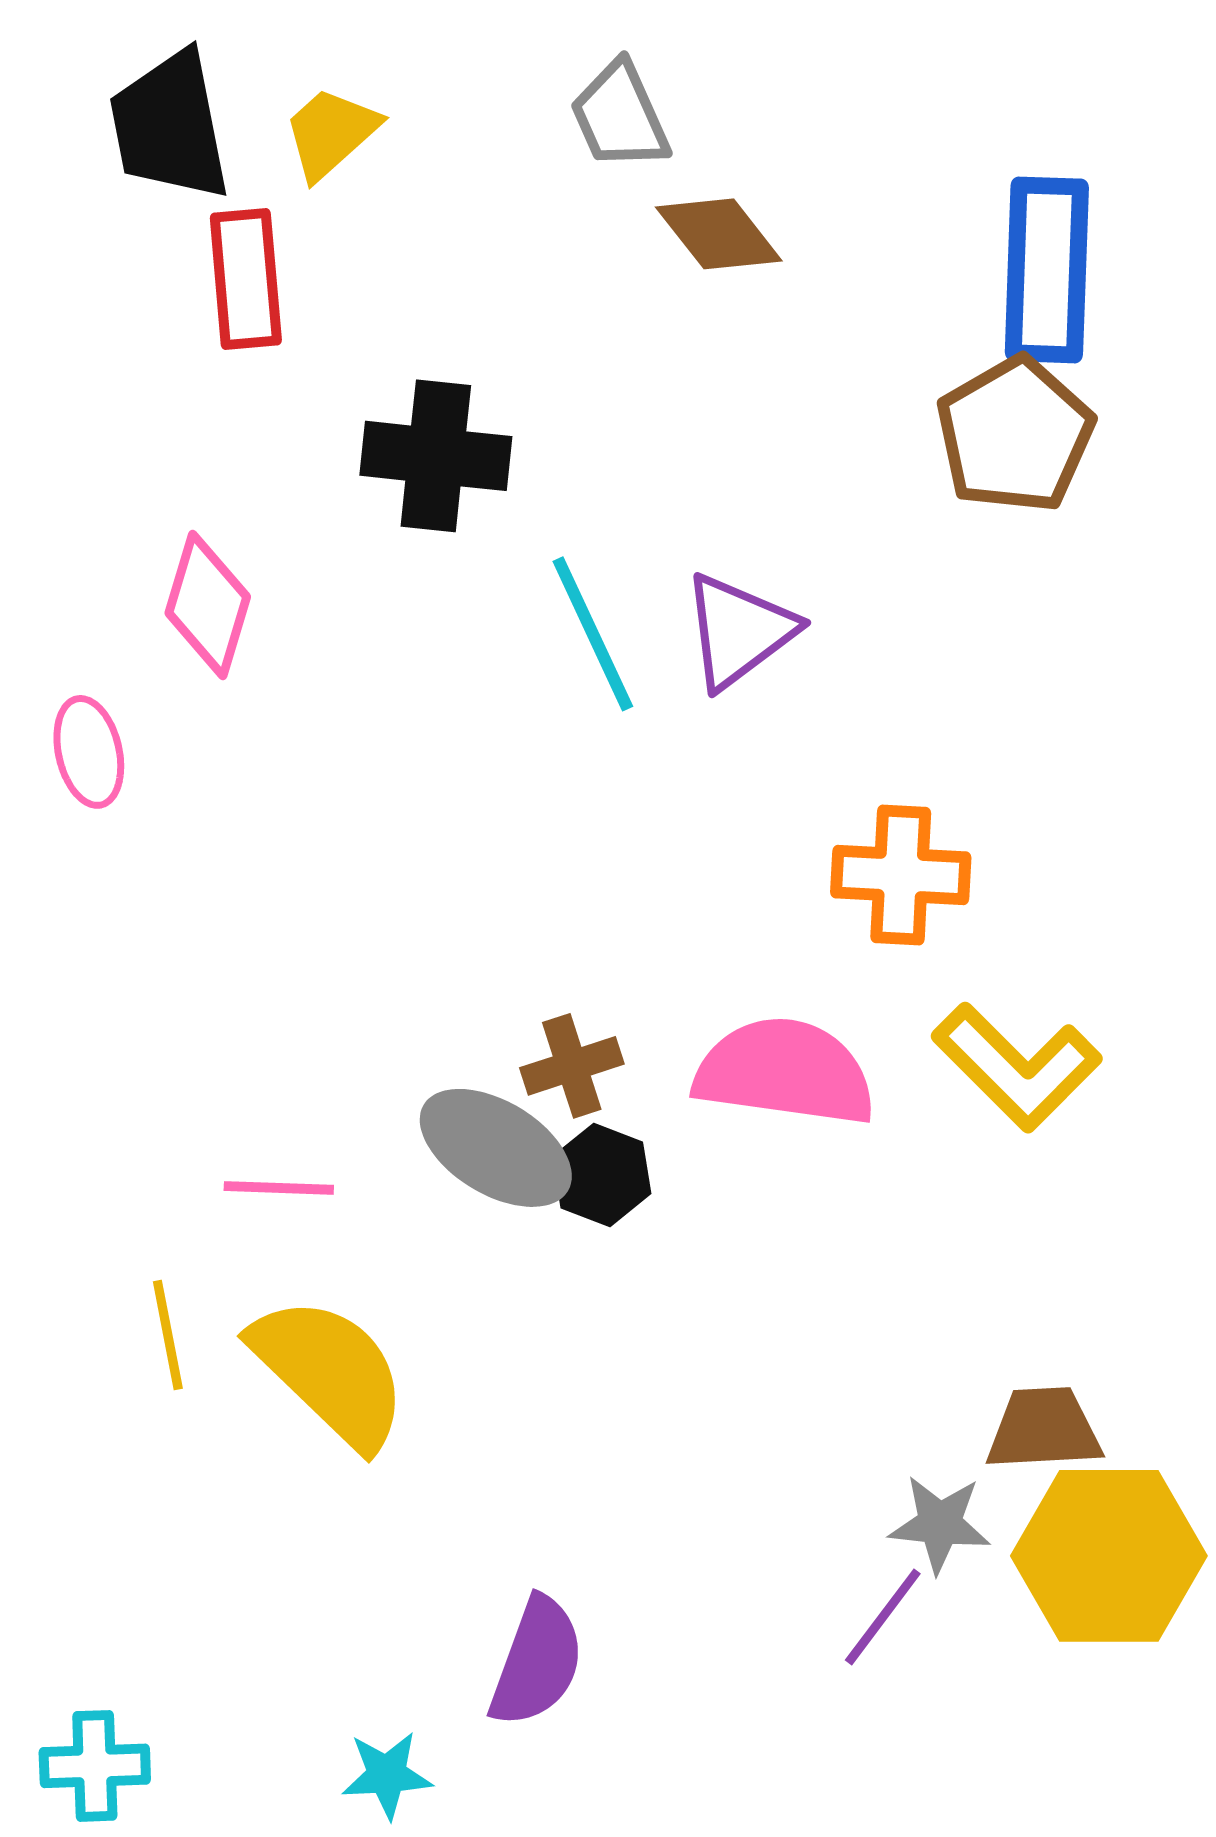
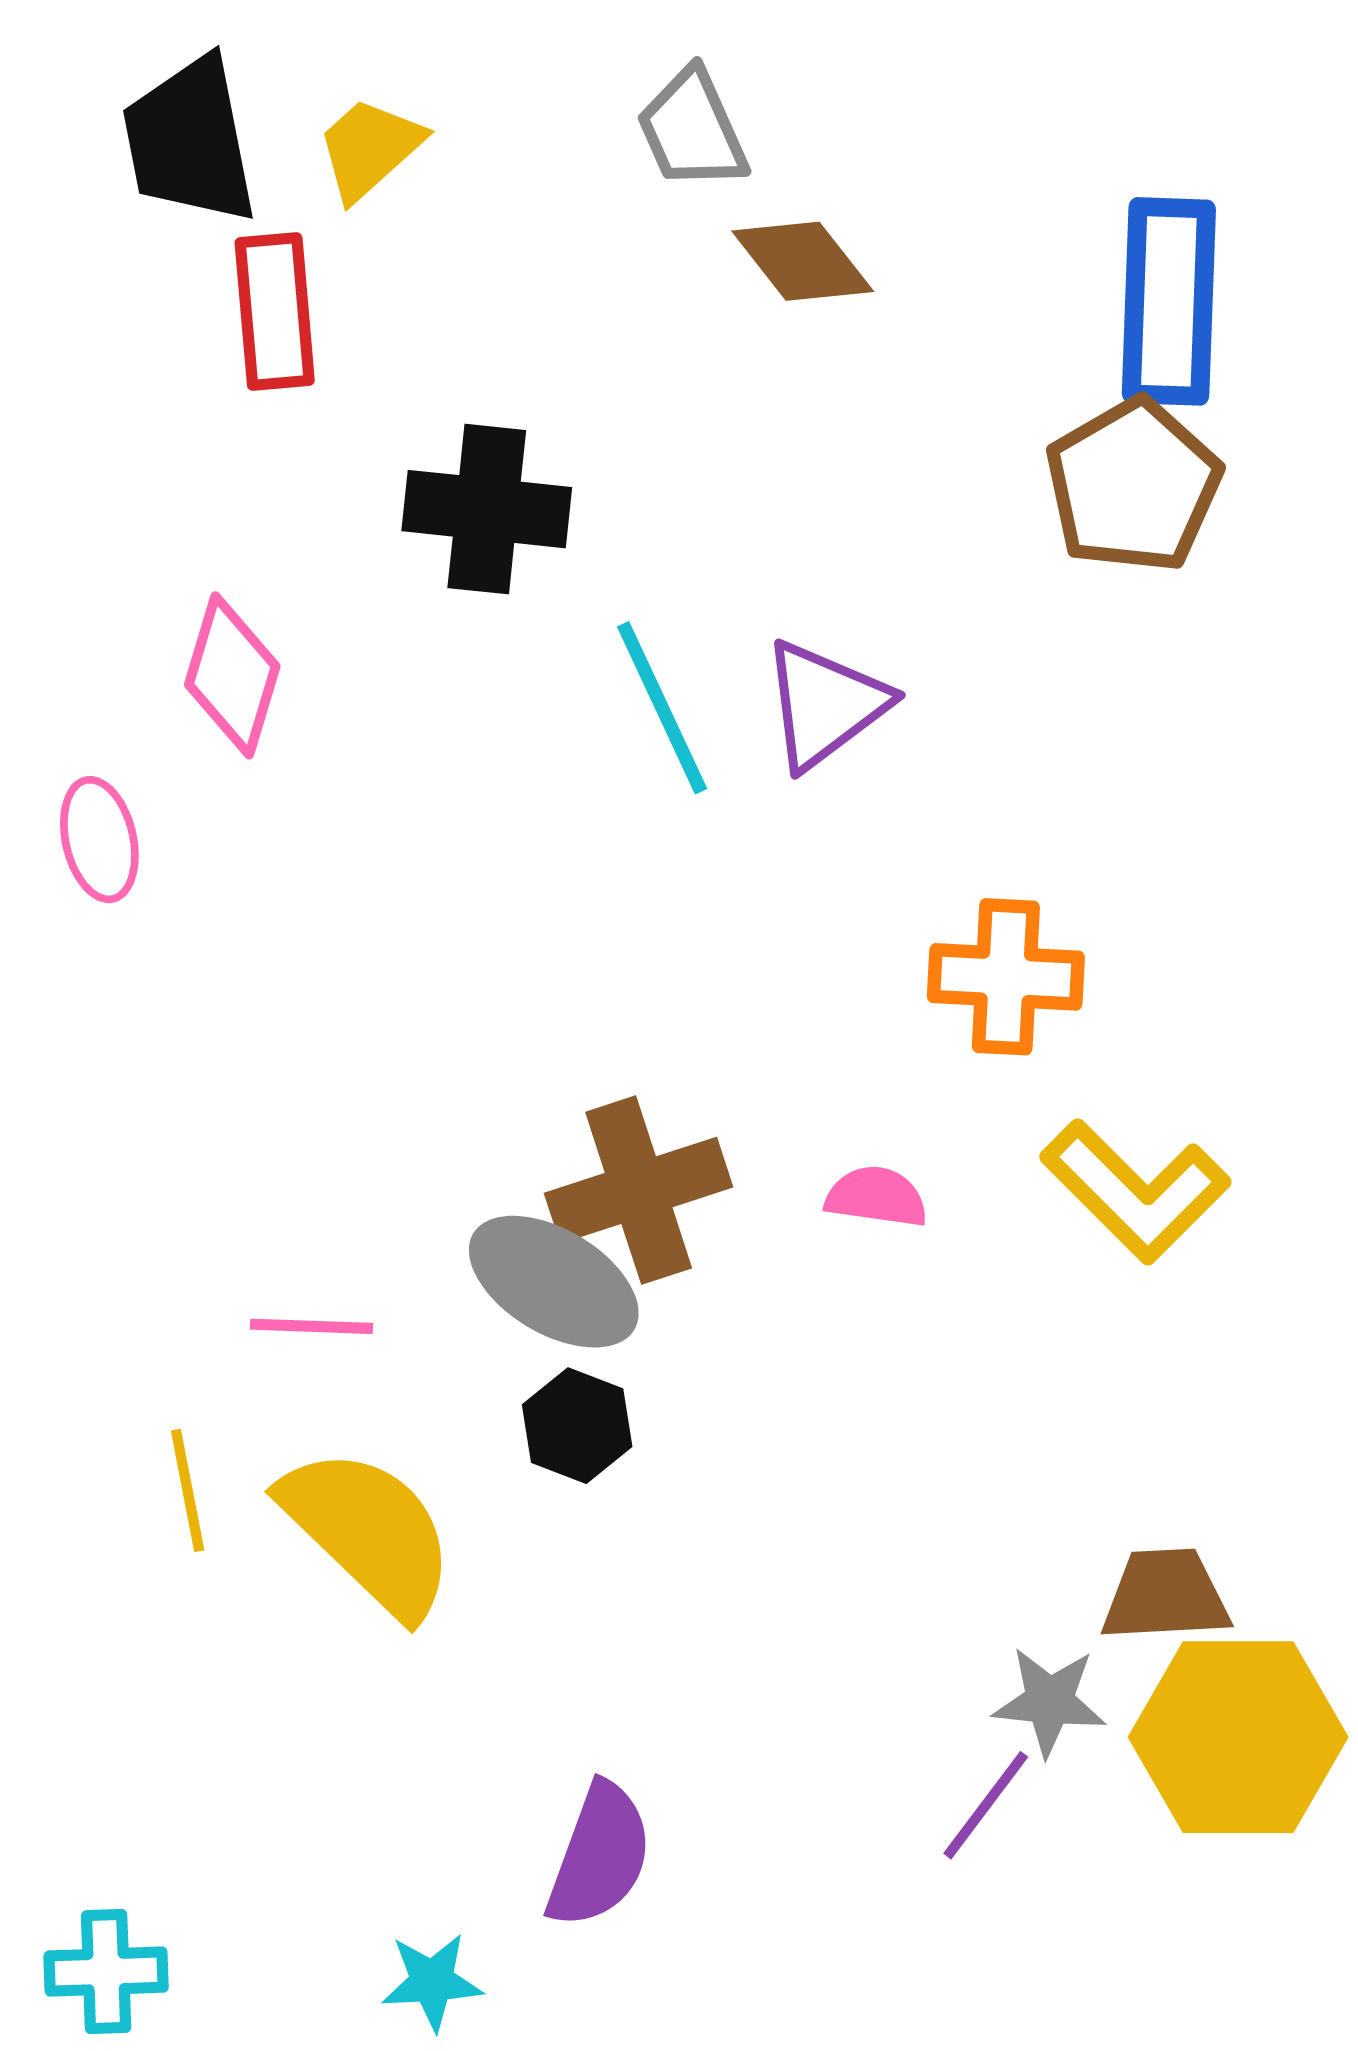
brown cross: (572, 1066) -> (639, 1190), size x1.6
pink semicircle: (785, 1072) -> (876, 1197), size x0.5
black hexagon: (602, 1175) -> (577, 1426), moved

